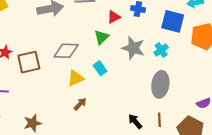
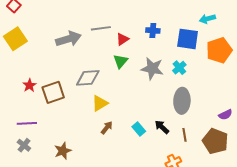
red triangle: (114, 17) -> (122, 39), moved
cyan rectangle: (100, 68) -> (139, 129), moved
black arrow: (135, 121) -> (162, 127), moved

